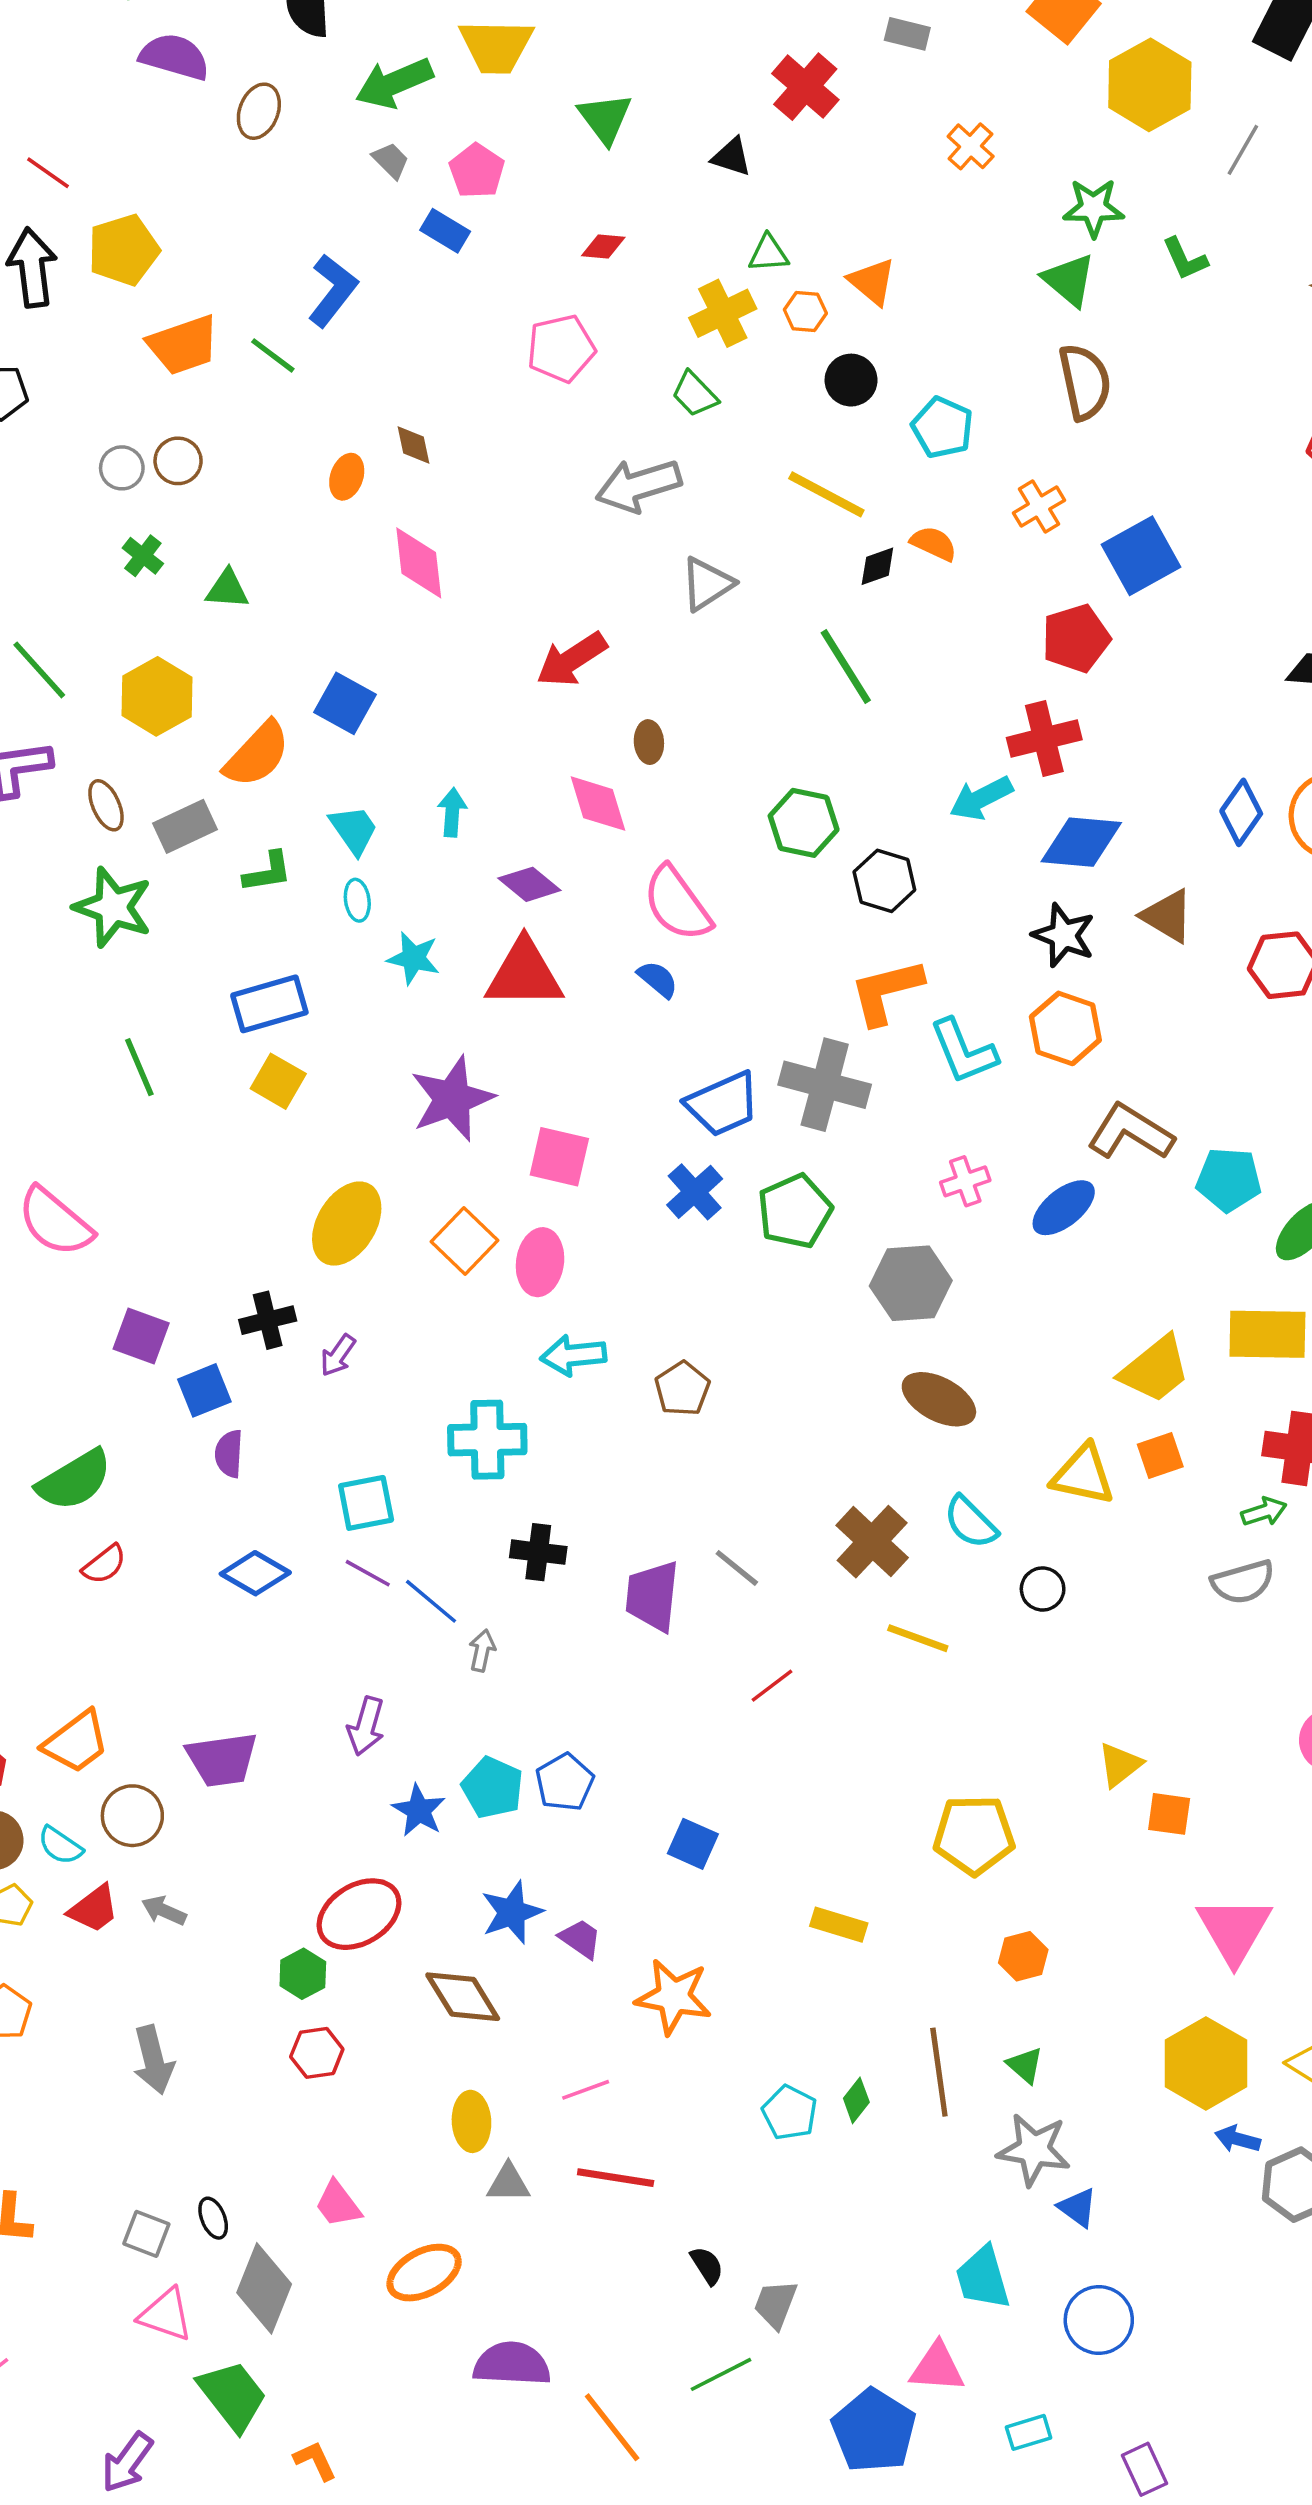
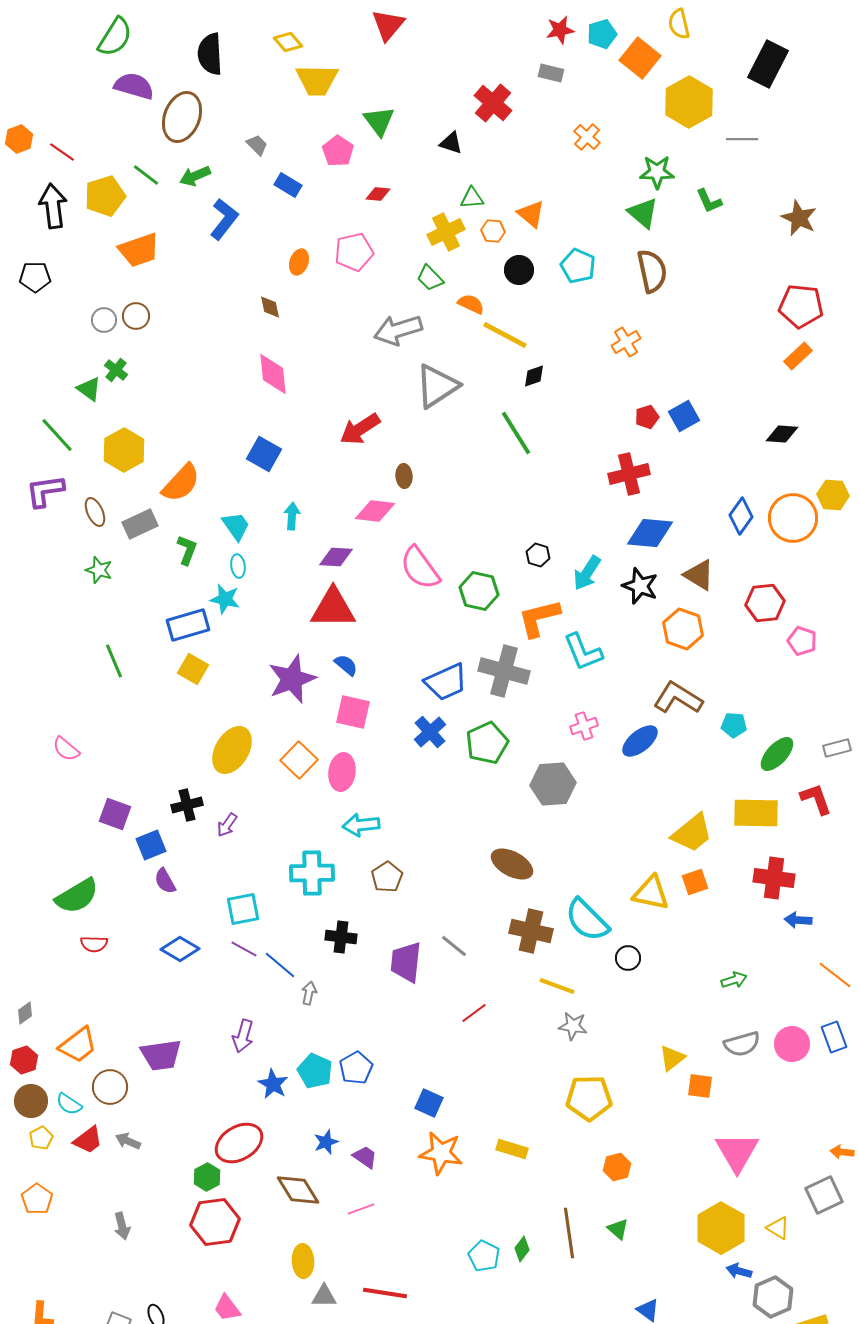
green arrow: (394, 83) -> (195, 176), moved, size x0.7
brown ellipse: (259, 111) -> (182, 117), size x1.6
gray line: (1243, 150) -> (742, 139), turned 60
pink pentagon: (477, 171) -> (338, 151), moved
green line: (273, 355) -> (146, 175), moved
cyan pentagon: (942, 427) -> (578, 266), moved
orange ellipse: (347, 477) -> (299, 262), moved
orange semicircle: (934, 543) -> (471, 304), moved
blue square: (1141, 556) -> (684, 416), moved, size x0.7
gray triangle: (707, 584) -> (437, 386), size x1.4
green triangle: (227, 589) -> (89, 389), moved, turned 32
red pentagon: (1076, 638) -> (647, 417), size x0.6
blue square: (345, 703) -> (264, 454), moved
cyan arrow: (981, 798) -> (587, 573), moved, turned -30
pink diamond: (598, 804) -> (375, 511), turned -66
green hexagon: (804, 823) -> (479, 591), moved
green L-shape: (268, 872) -> (187, 550), turned -60
black hexagon: (884, 881) -> (538, 555), size x0.7
purple diamond: (529, 884) -> (336, 557), turned -36
green star: (113, 907) -> (99, 570), size x0.6
cyan star: (413, 958) -> (225, 599), moved
blue semicircle: (658, 979) -> (346, 665), moved
orange hexagon: (1065, 1028) -> (683, 629), moved
cyan pentagon: (1229, 1180) -> (734, 725), size x0.7
pink semicircle: (55, 1222) -> (66, 749), size x0.6
brown pentagon: (682, 1389) -> (387, 877), moved
brown ellipse: (939, 1399) -> (512, 864), moved
purple semicircle: (229, 1454) -> (165, 881), turned -32
green arrow: (1264, 1512) -> (734, 980), moved
cyan semicircle: (971, 1522) -> (587, 920), size x1.4
brown cross: (872, 1542) -> (531, 931), turned -30
red semicircle: (104, 1564) -> (94, 944), turned 40
gray semicircle: (1243, 1582) -> (742, 1044), moved
blue star: (512, 1912) -> (326, 1142), size x0.7
orange star: (674, 1997) -> (441, 1153), moved
red hexagon: (317, 2053) -> (215, 1222), size x1.6
gray arrow: (153, 2060) -> (122, 1226), size x0.7
pink line: (586, 2090) -> (361, 1209), moved
gray star: (1034, 2150) -> (573, 1026), moved, size x0.7

